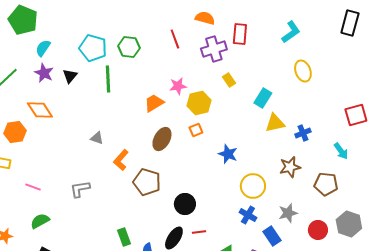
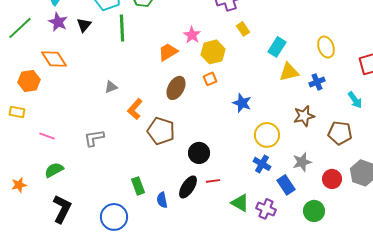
yellow ellipse: (303, 71) -> (326, 47), moved
pink star: (178, 86) -> (192, 35), turned -30
gray triangle: (97, 138) -> (111, 87), turned -40

